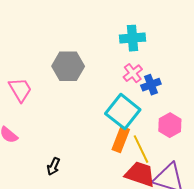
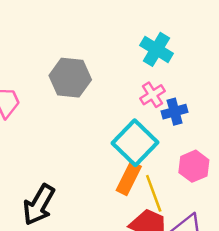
cyan cross: (132, 38) -> (156, 49), turned 30
black arrow: (53, 166) -> (39, 205), size x1.8

